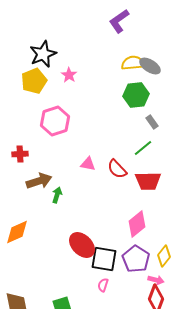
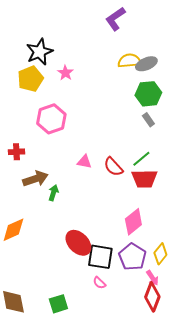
gray ellipse: (150, 66) -> (146, 64), turned -55
green hexagon: (136, 95) -> (148, 94), moved
green line: (143, 148) -> (141, 159), moved
pink arrow: (156, 280) -> (152, 278), turned 42
pink semicircle: (103, 285) -> (99, 283), turned -64

